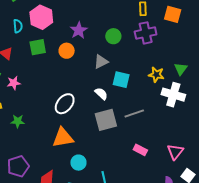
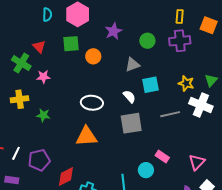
cyan semicircle: (18, 26) -> (47, 15), moved
orange circle: (67, 51) -> (93, 56), moved
cyan square: (121, 80) -> (150, 85), turned -30
white ellipse: (65, 104) -> (92, 103), turned 50
gray line: (134, 113) -> (170, 114), moved
cyan circle: (78, 163) -> (146, 170), moved

